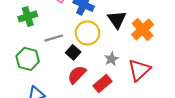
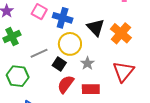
gray star: (111, 59) -> (87, 63), moved
red rectangle: (103, 84) -> (91, 89), turned 48

